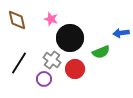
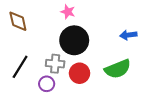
pink star: (51, 19) -> (68, 12), moved
green semicircle: (101, 52) -> (118, 69), moved, size x1.4
gray cross: (52, 60) -> (55, 64), turned -30

